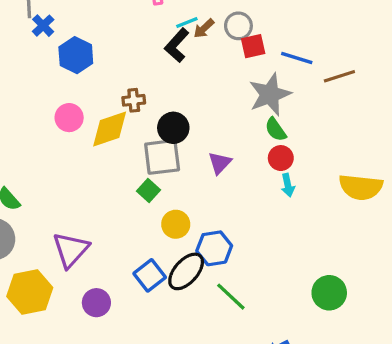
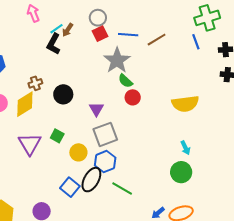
gray circle: (238, 26) -> (98, 18), moved
gray square: (162, 157) -> (105, 134), moved
cyan arrow: (288, 185) -> (185, 148), moved
purple triangle: (71, 250) -> (30, 144), moved

